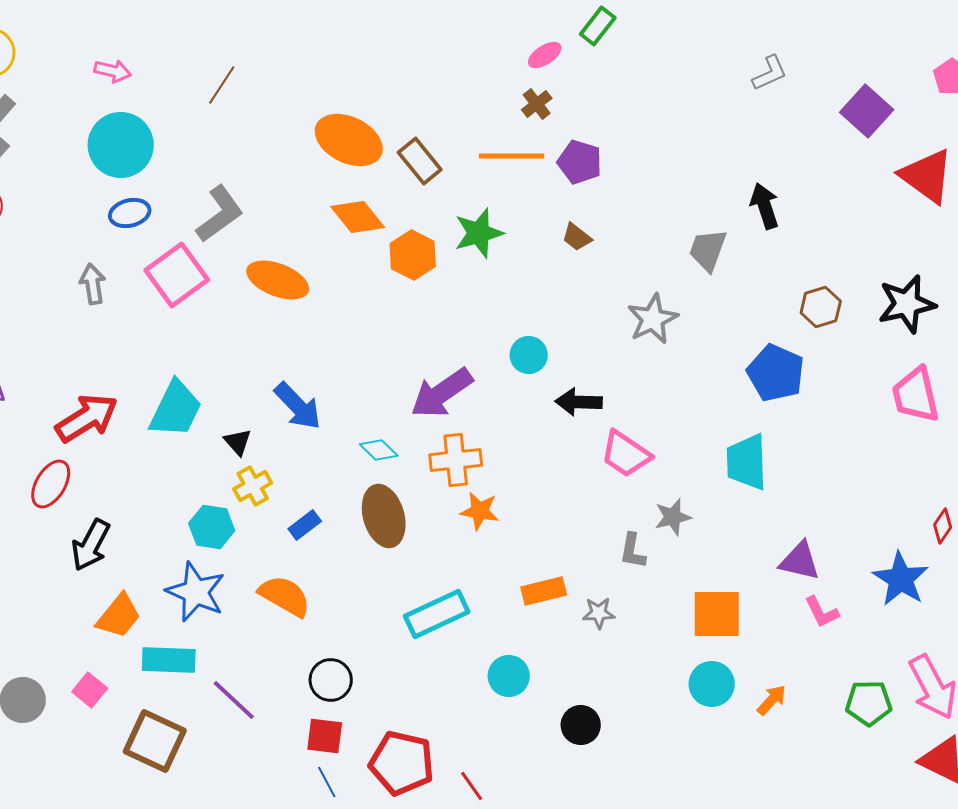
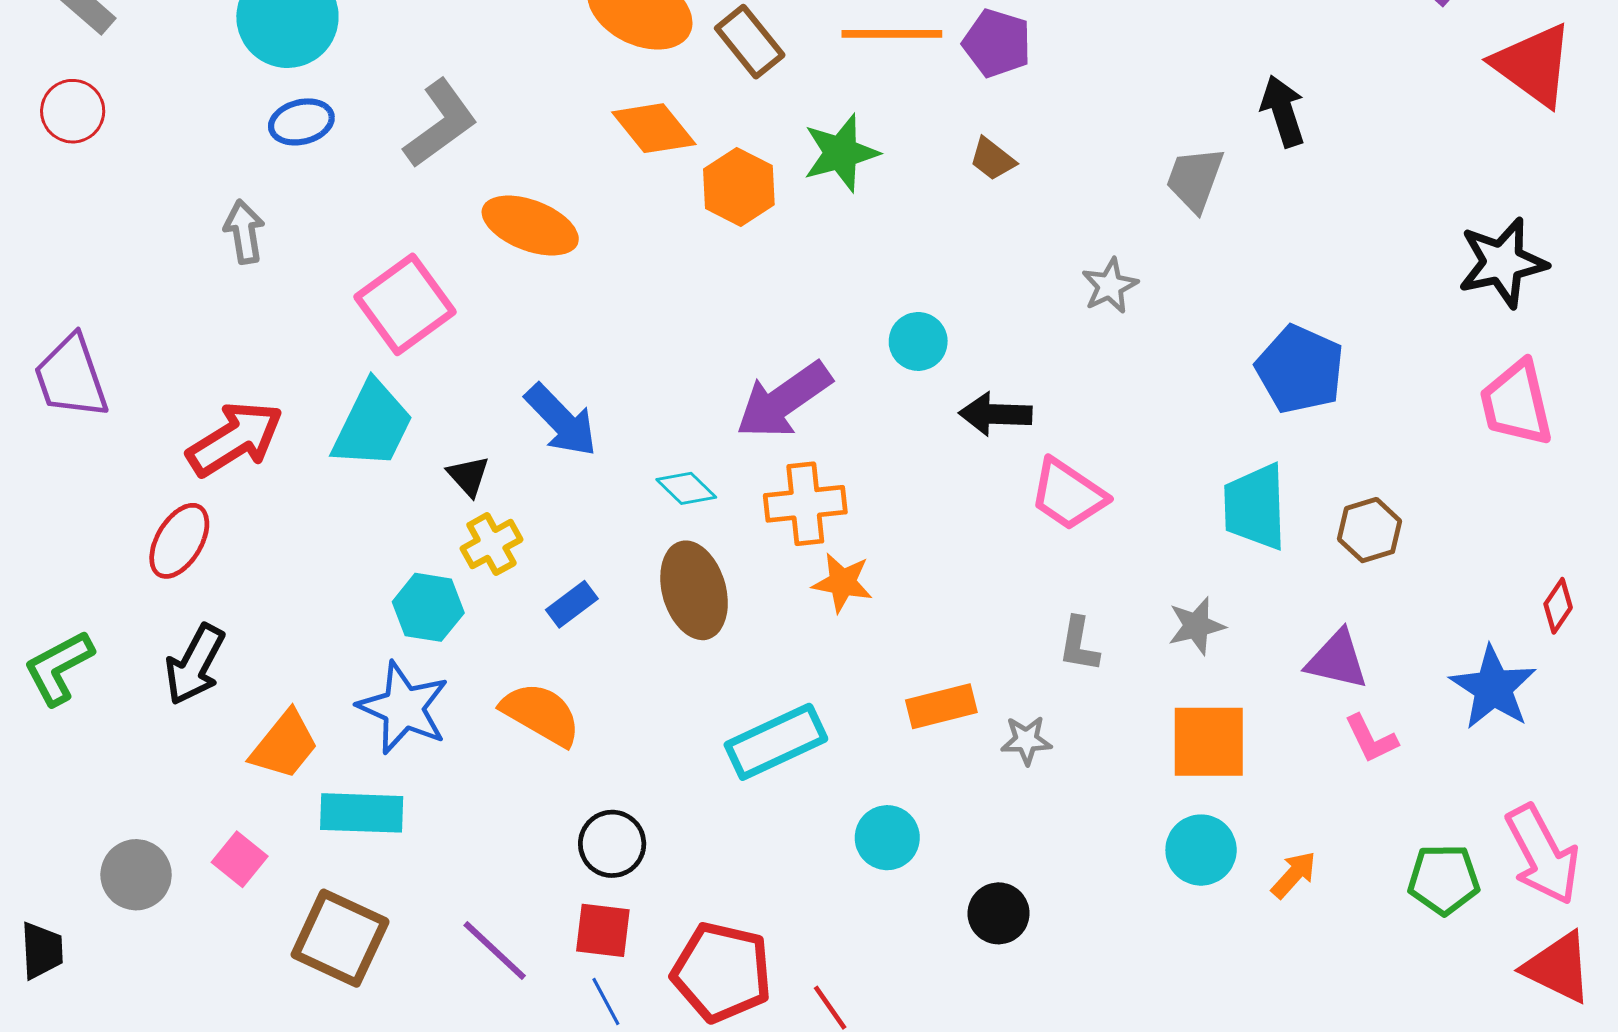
pink square: (177, 275) -> (405, 304), moved
brown hexagon: (821, 307) -> (1369, 530), moved
gray star: (653, 319) -> (1110, 286), size x0.7
gray star: (673, 517) -> (1196, 626), moved
black arrow: (91, 545) -> (195, 665), moved
purple line: (234, 700) -> (495, 950), moved

